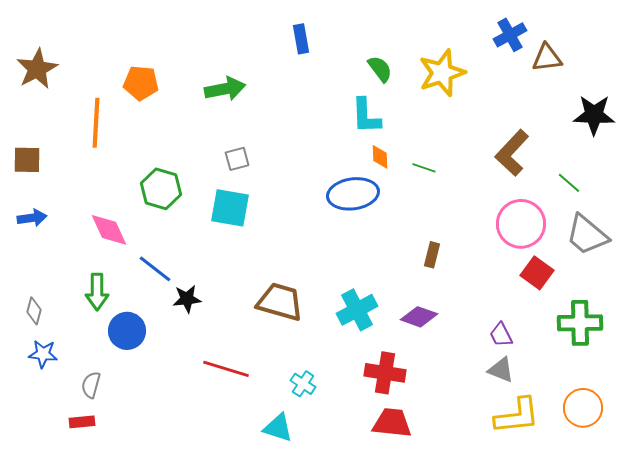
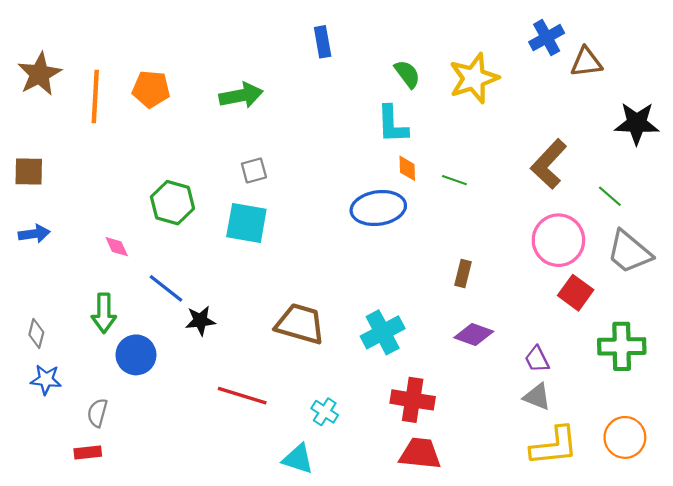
orange line: (96, 123) -> (95, 96), moved
pink diamond: (109, 230) -> (117, 247), size x0.6
purple diamond: (419, 317) -> (474, 335), moved

